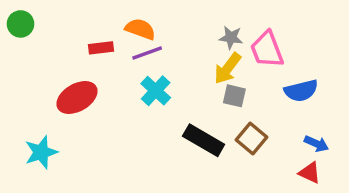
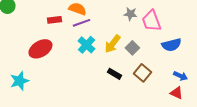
yellow arrow: (228, 68) -> (112, 44), moved
gray square: (234, 96) -> (132, 48), turned 32
black rectangle: (204, 140) -> (114, 74), size x0.6

